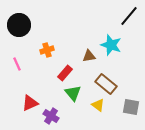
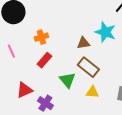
red rectangle: (65, 73) -> (44, 60), moved
brown rectangle: (106, 84) -> (88, 67), moved
yellow triangle: (98, 105) -> (92, 92), turned -32

